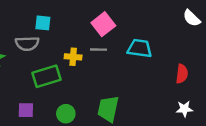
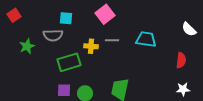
white semicircle: (192, 18) -> (189, 29), moved
pink square: (103, 24) -> (105, 14), moved
purple square: (26, 110) -> (64, 90), moved

